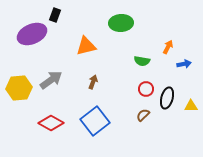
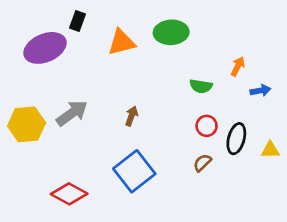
orange triangle: (86, 46) -> (122, 42), moved
red diamond: (51, 123) -> (69, 194), moved

